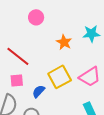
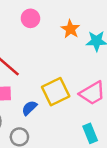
orange star: (64, 42) -> (70, 29), moved

